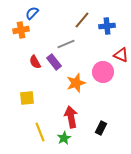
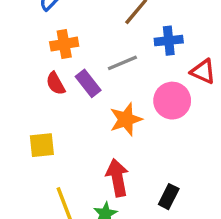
blue cross: (107, 26) -> (169, 41), moved
orange cross: (21, 30) -> (64, 44), moved
gray line: (66, 44) -> (122, 63), moved

